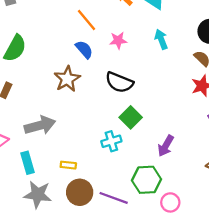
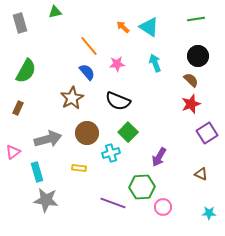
yellow rectangle: (68, 165) -> (79, 168), moved
brown circle: (80, 192) -> (87, 133), moved

